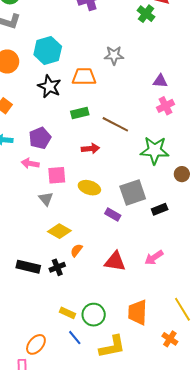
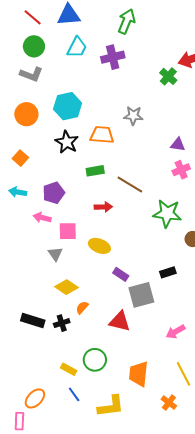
gray square: (133, 193) -> (141, 295), moved
pink arrow: (154, 258) -> (176, 332), moved
green circle: (94, 315) -> (95, 360), moved

